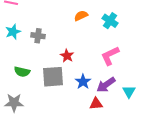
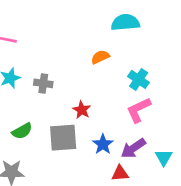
cyan cross: (110, 21) -> (139, 79), moved
green semicircle: (22, 72) -> (22, 131), turned -42

